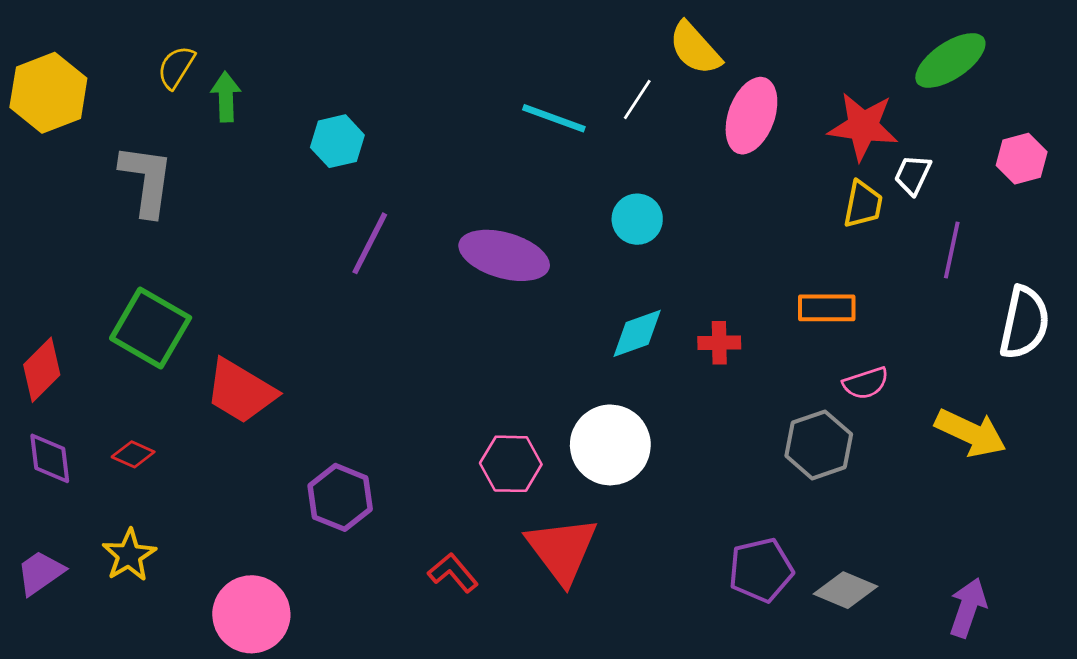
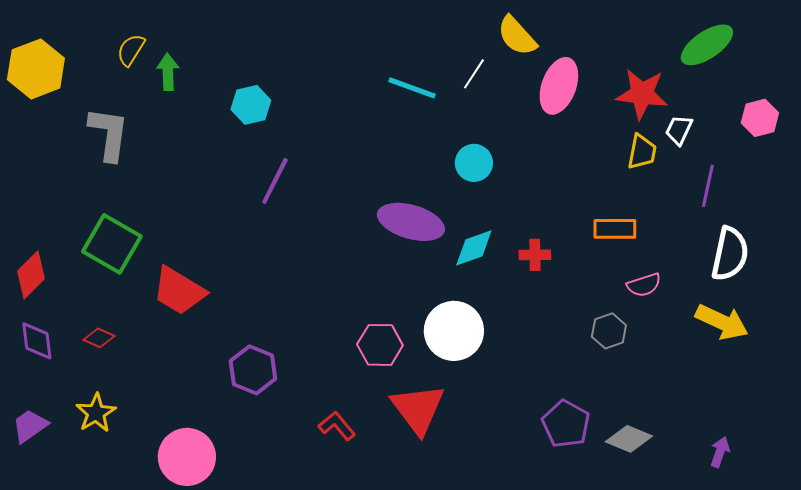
purple ellipse: (504, 255) -> (411, 222), moved
white semicircle: (1024, 323) -> (730, 254), moved
gray hexagon: (819, 445) -> (609, 331), size x0.7
purple pentagon: (761, 570) -> (566, 424), turned -30
purple arrow: (968, 608) -> (720, 452), size x0.7

